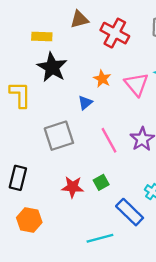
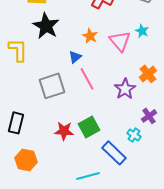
pink line: (109, 140) -> (87, 79), moved
green square: (101, 182) -> (89, 127), size x1.5

